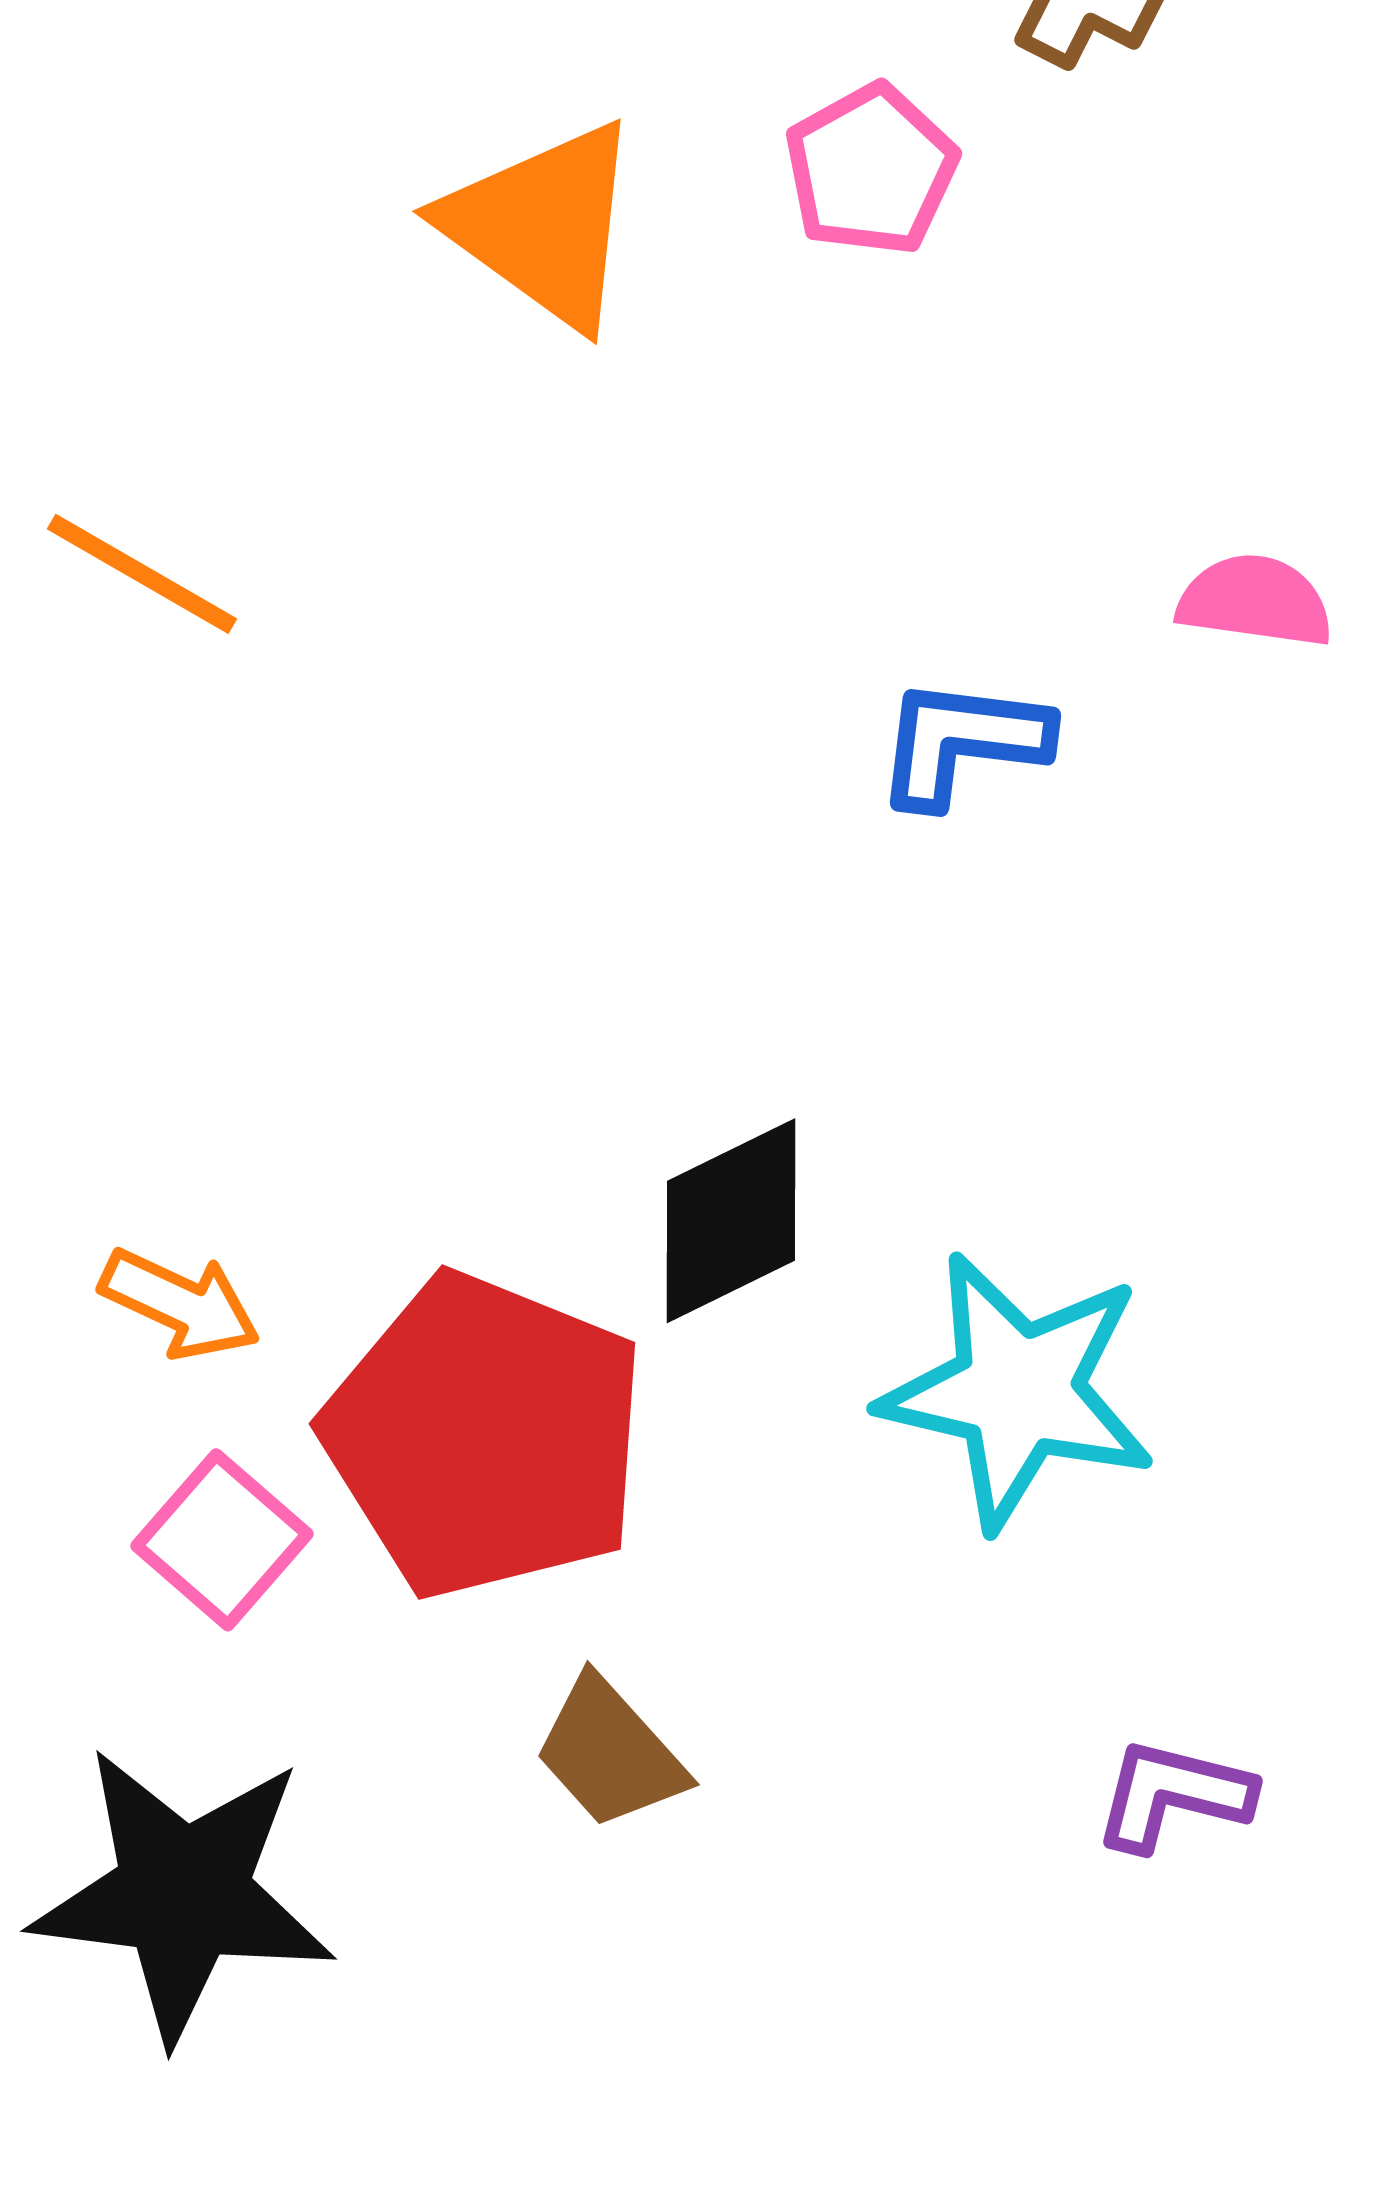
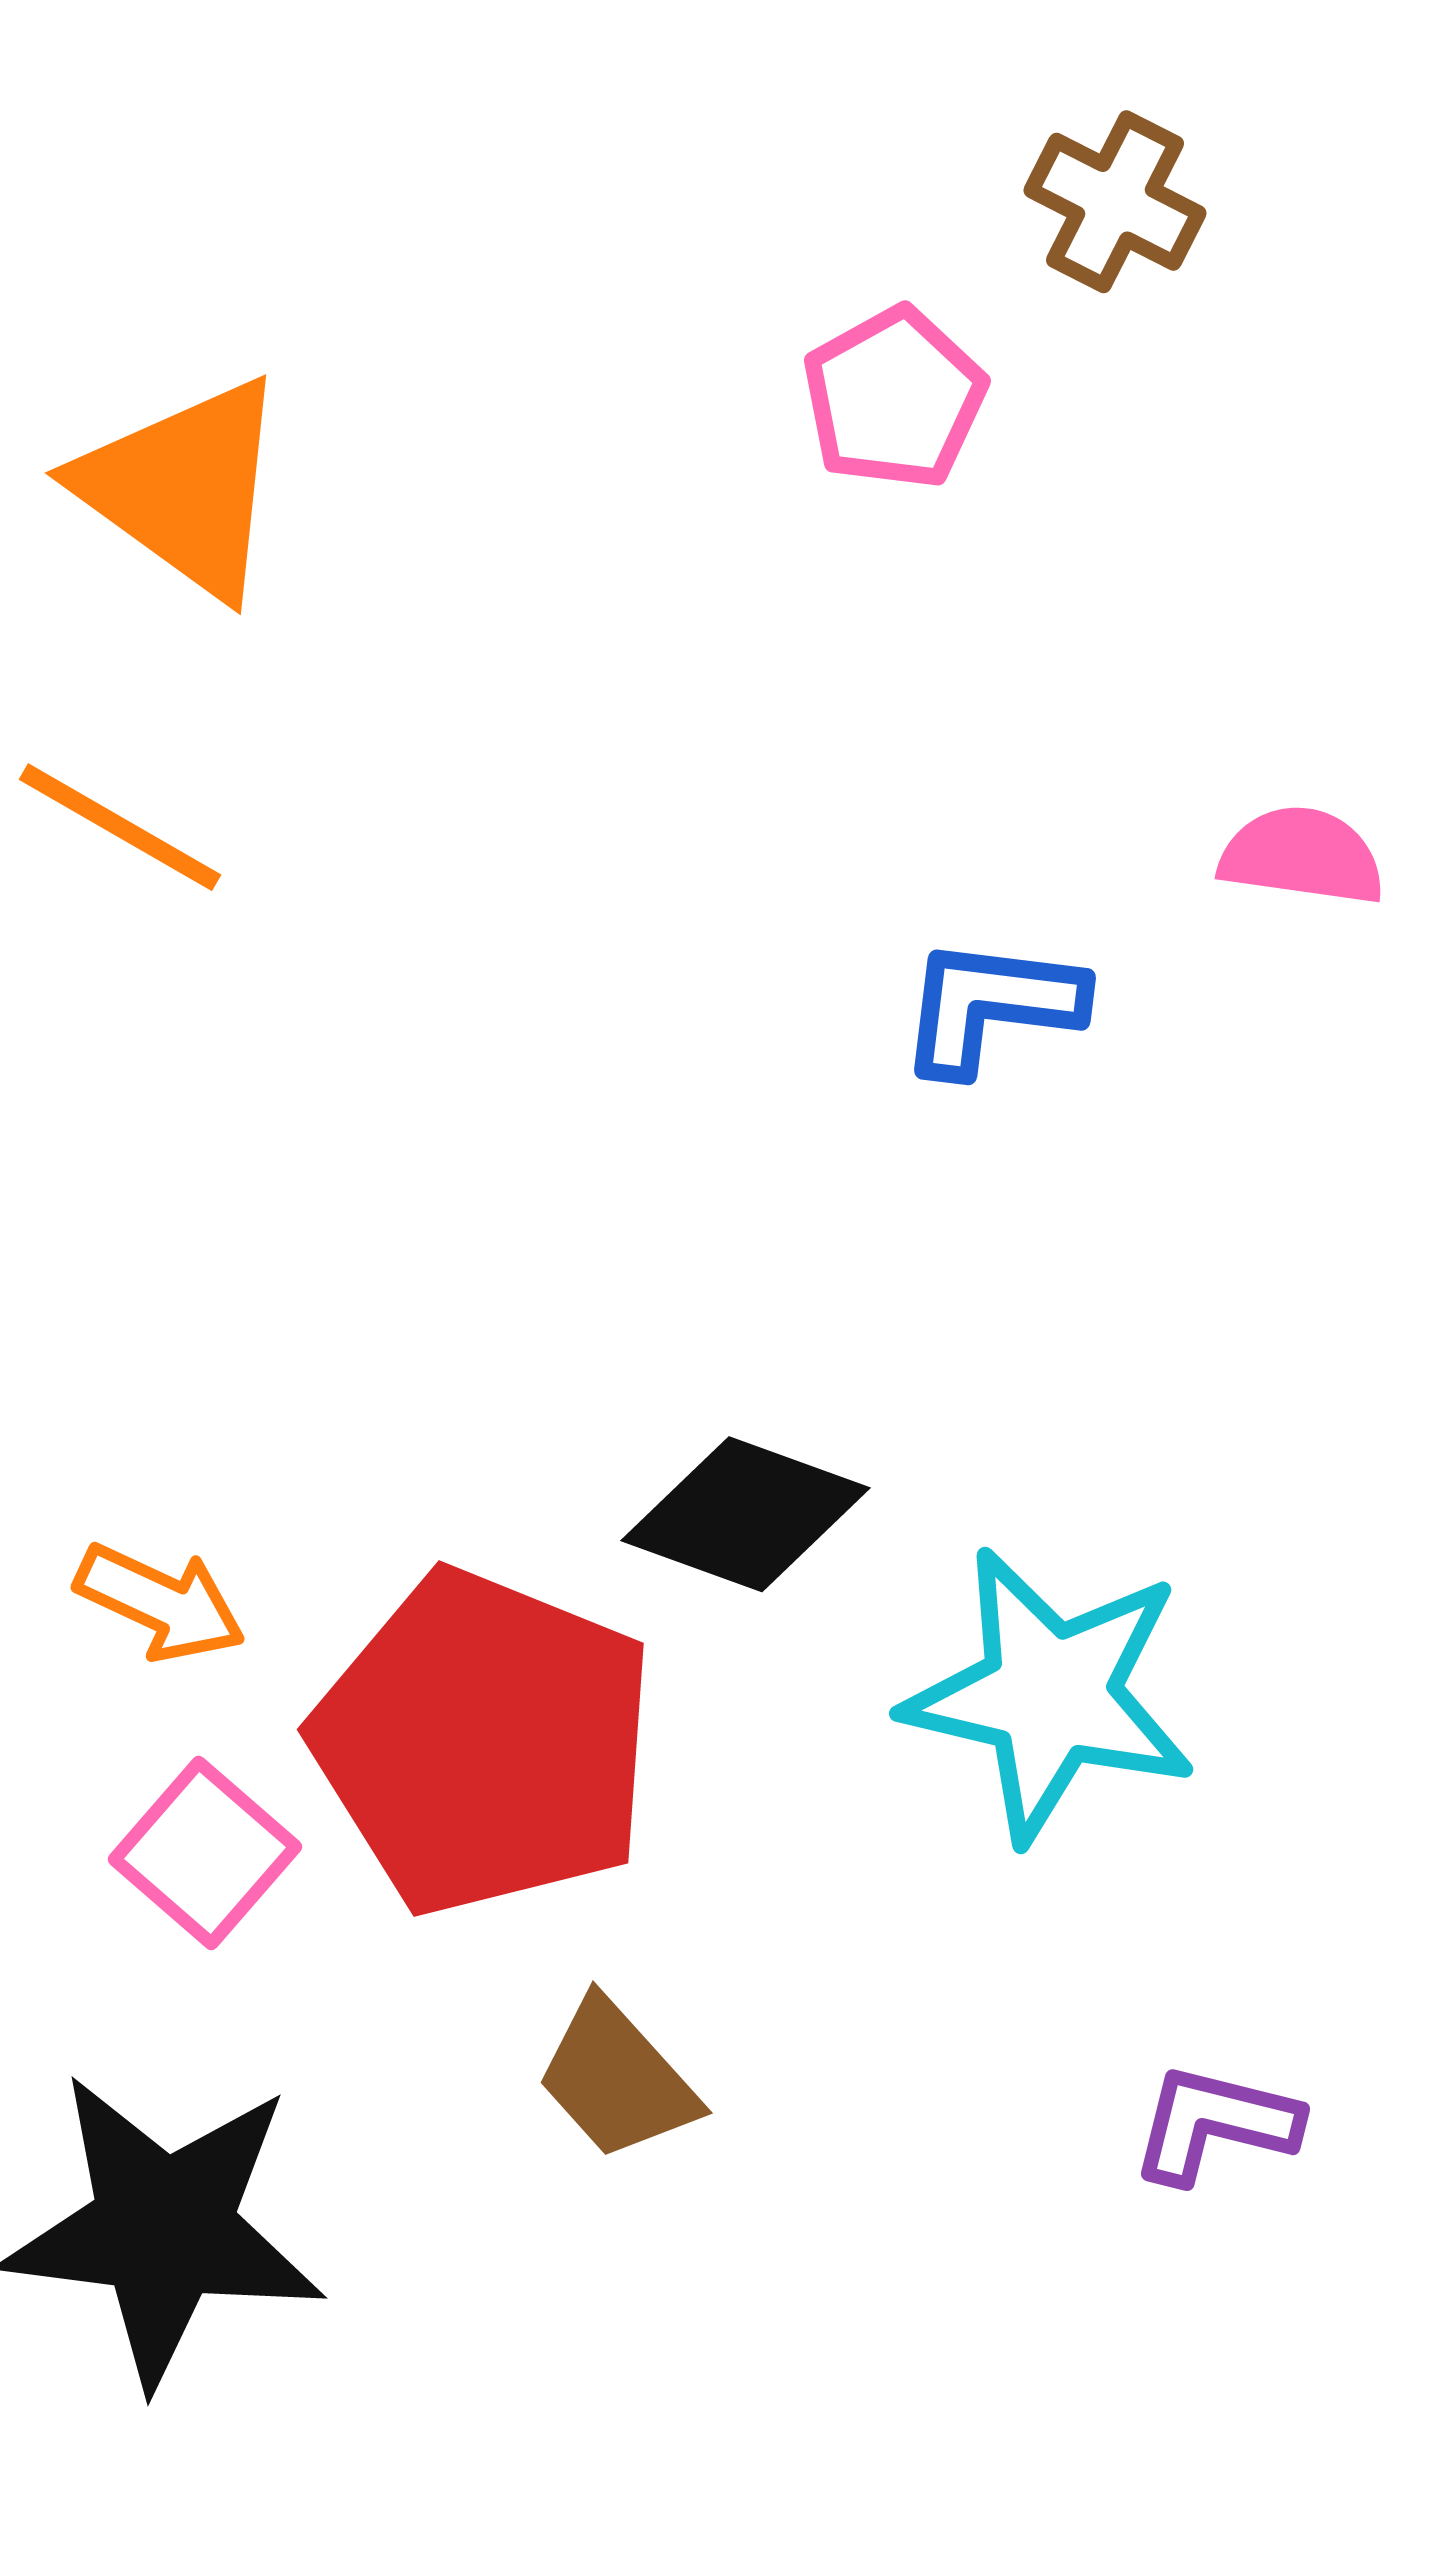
orange triangle: (543, 225) -> (184, 487), moved
black diamond: (731, 1221) -> (745, 1514), turned 46

